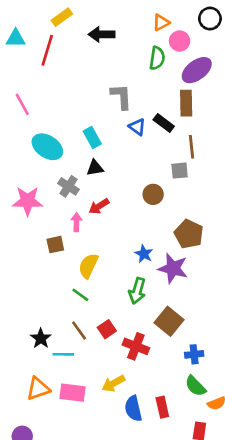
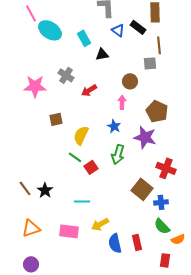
cyan ellipse: (47, 147) -> (50, 30), moved
black triangle: (95, 168) -> (102, 54), moved
pink arrow: (76, 222) -> (122, 102), moved
blue star: (144, 254) -> (114, 126), moved
brown square: (169, 321) -> (142, 189), moved
red square: (107, 329) -> (91, 167), moved
brown line: (79, 331) -> (25, 188), moved
red cross: (136, 346) -> (166, 168), moved
cyan line: (63, 354) -> (82, 201), moved
orange triangle: (38, 389) -> (31, 228), moved

